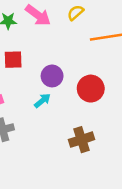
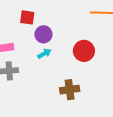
purple circle: (52, 76) -> (43, 34), moved

